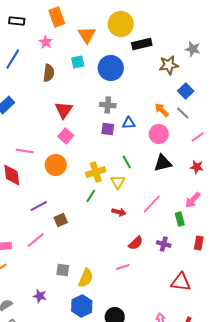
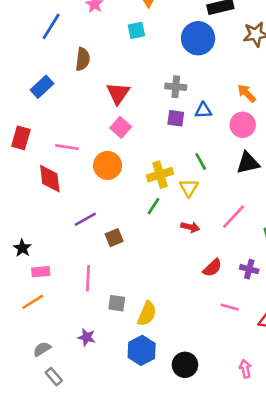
blue circle: (111, 68) -> (198, 38), moved
brown semicircle: (49, 73) -> (83, 59), moved
pink line: (36, 240) -> (88, 278), moved, turned -48
pink line: (123, 267) -> (230, 307), moved, turned 32

